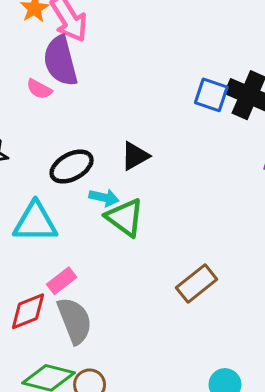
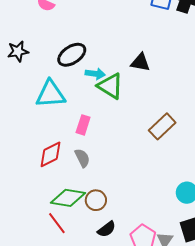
black triangle: (135, 156) -> (140, 62), moved, turned 45
pink rectangle: (62, 281) -> (83, 125), moved, turned -30
gray semicircle: (75, 321) -> (82, 158), size x0.6

